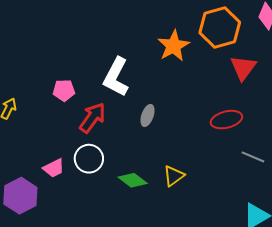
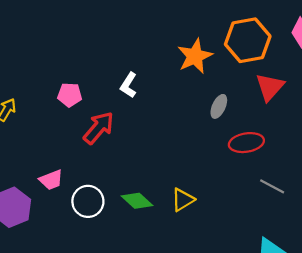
white L-shape: (116, 77) -> (128, 85), size x0.6
gray ellipse: (148, 115) -> (219, 106), moved
white circle: (89, 159) -> (88, 201), moved

